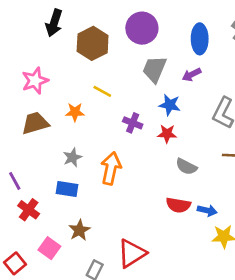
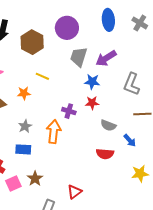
blue ellipse: (200, 39) -> (108, 20), moved
purple arrow: (192, 75) -> (106, 58), size x1.5
purple cross: (133, 123) -> (69, 111), moved
blue arrow: (207, 211) -> (130, 140), moved, turned 40
pink square: (49, 248) -> (13, 184), moved, turned 35
red triangle: (132, 253) -> (74, 192), size x0.7

